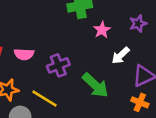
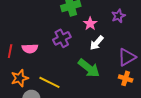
white arrow: (120, 56) -> (97, 43), moved
purple cross: (58, 65) -> (62, 38), moved

